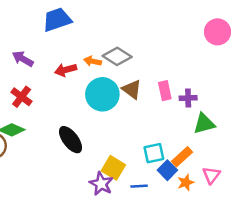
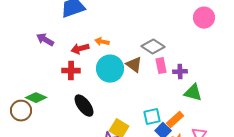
gray diamond: (117, 56) -> (153, 47), moved
red cross: (22, 97) -> (71, 71), moved, turned -36
green triangle: (204, 124) -> (193, 93), turned 30

